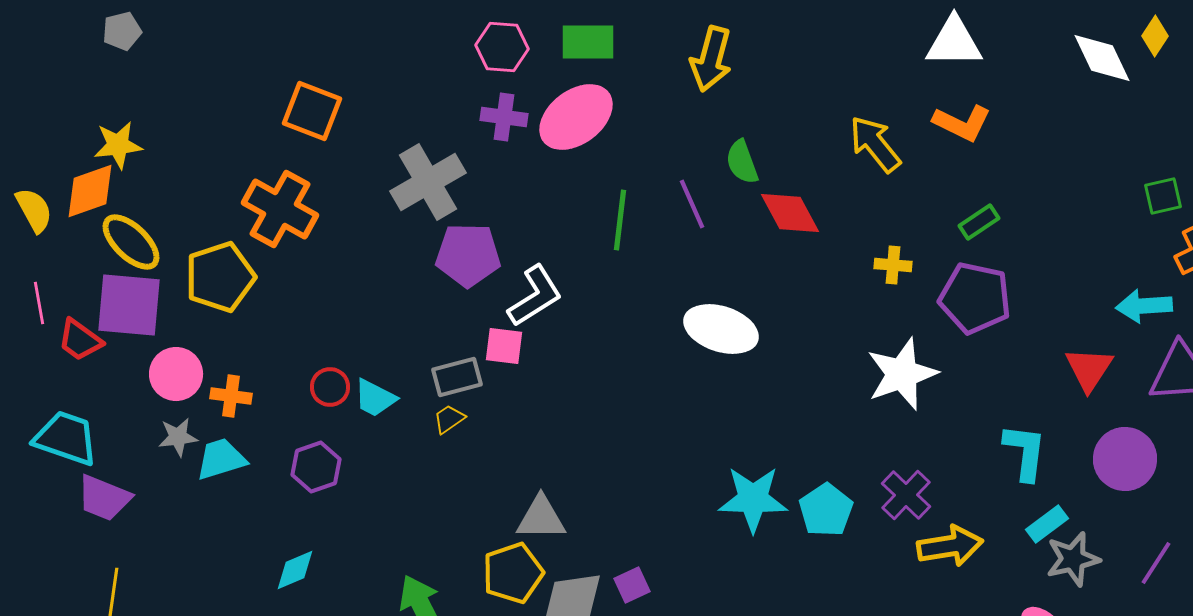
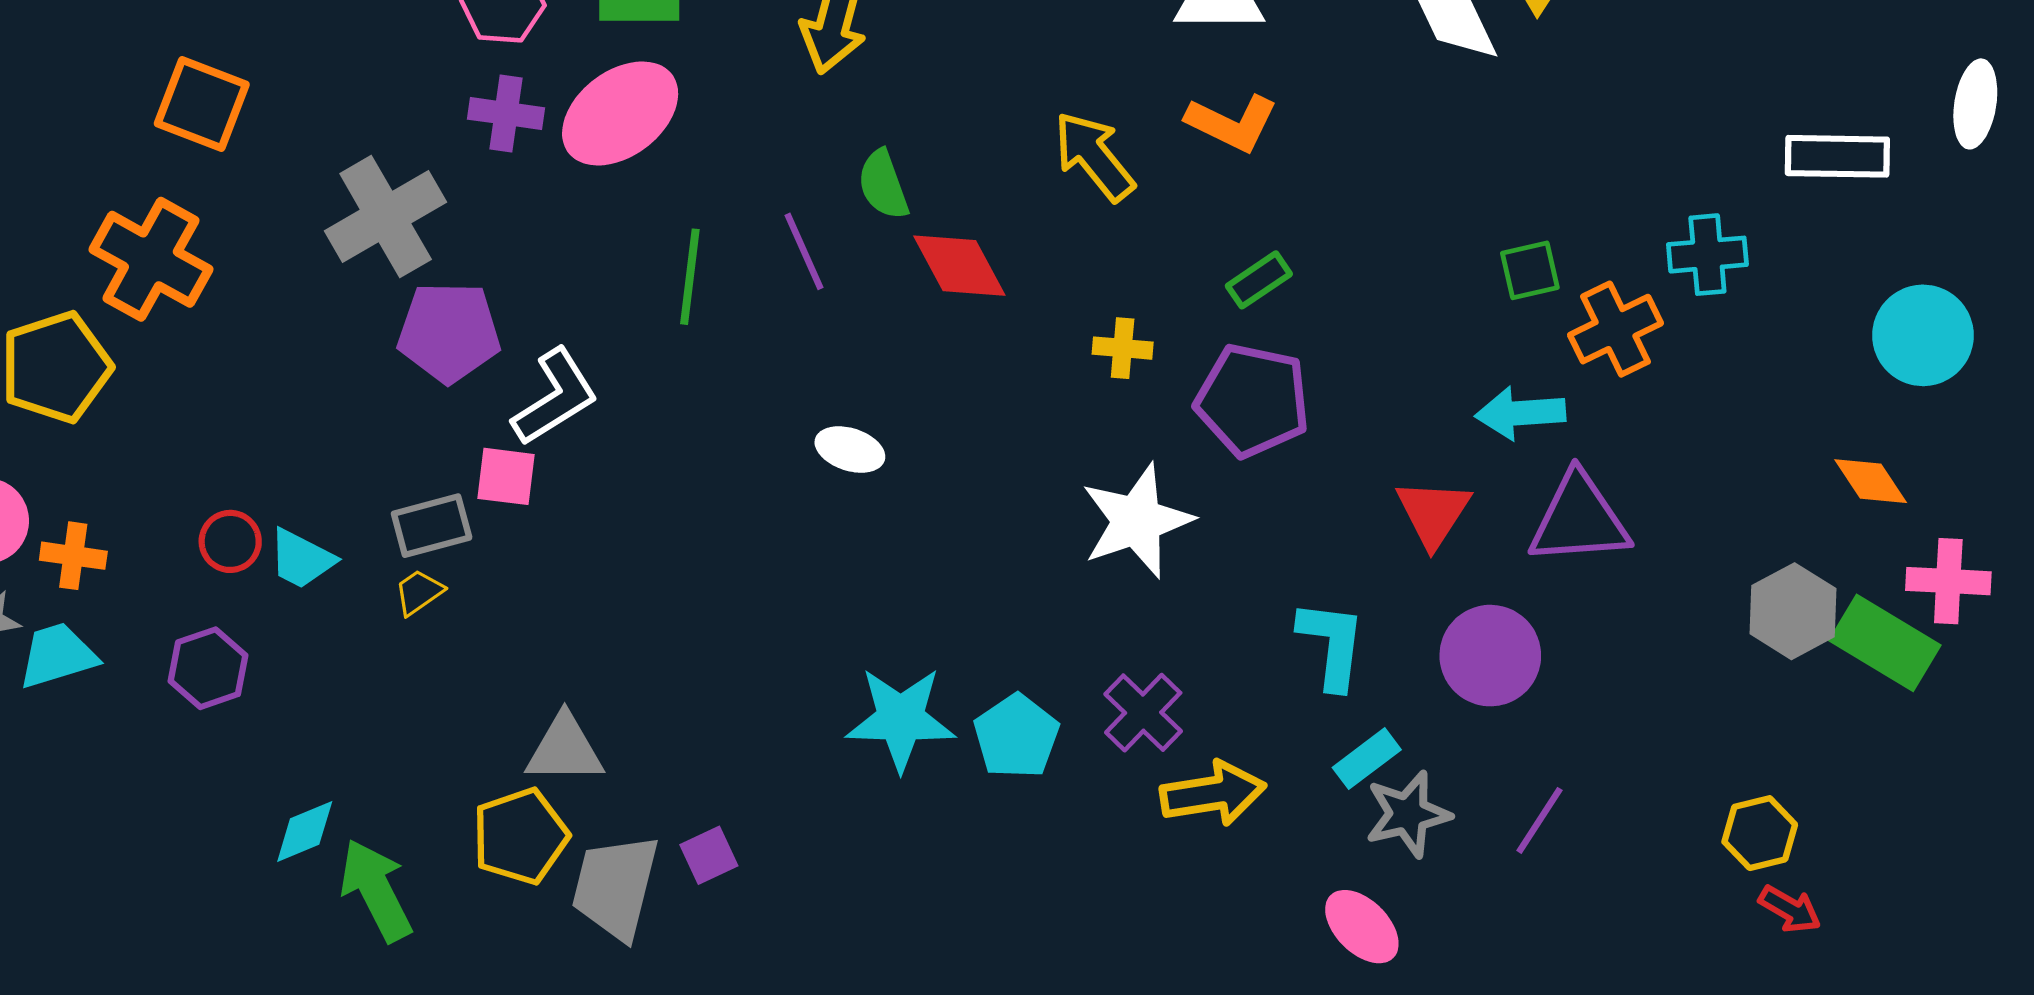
green square: (1163, 196) -> (1530, 270), moved
white ellipse: (721, 329) -> (850, 450), size x0.6
cyan diamond: (295, 570) -> (305, 831), moved

